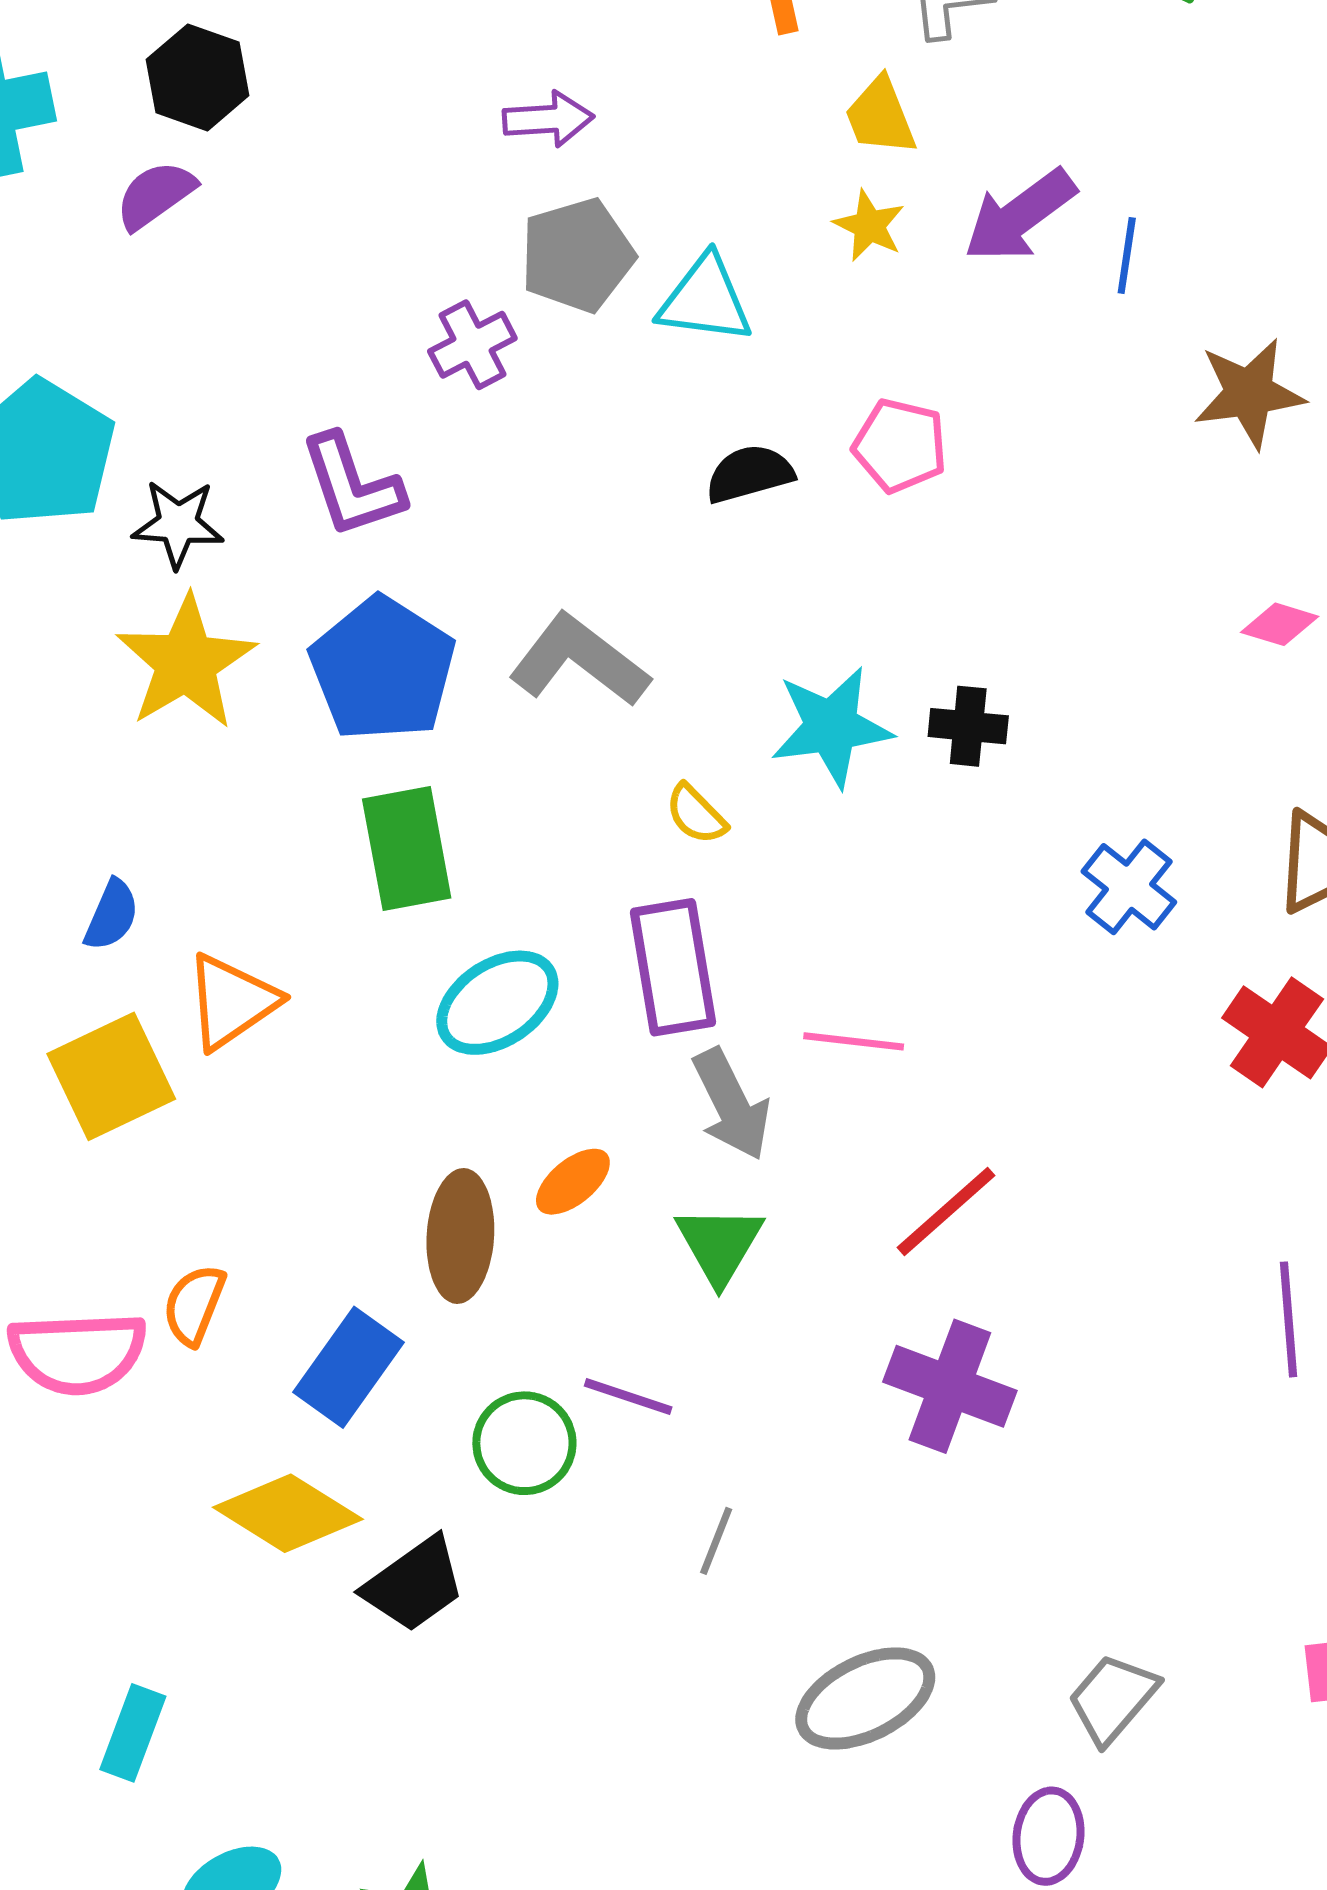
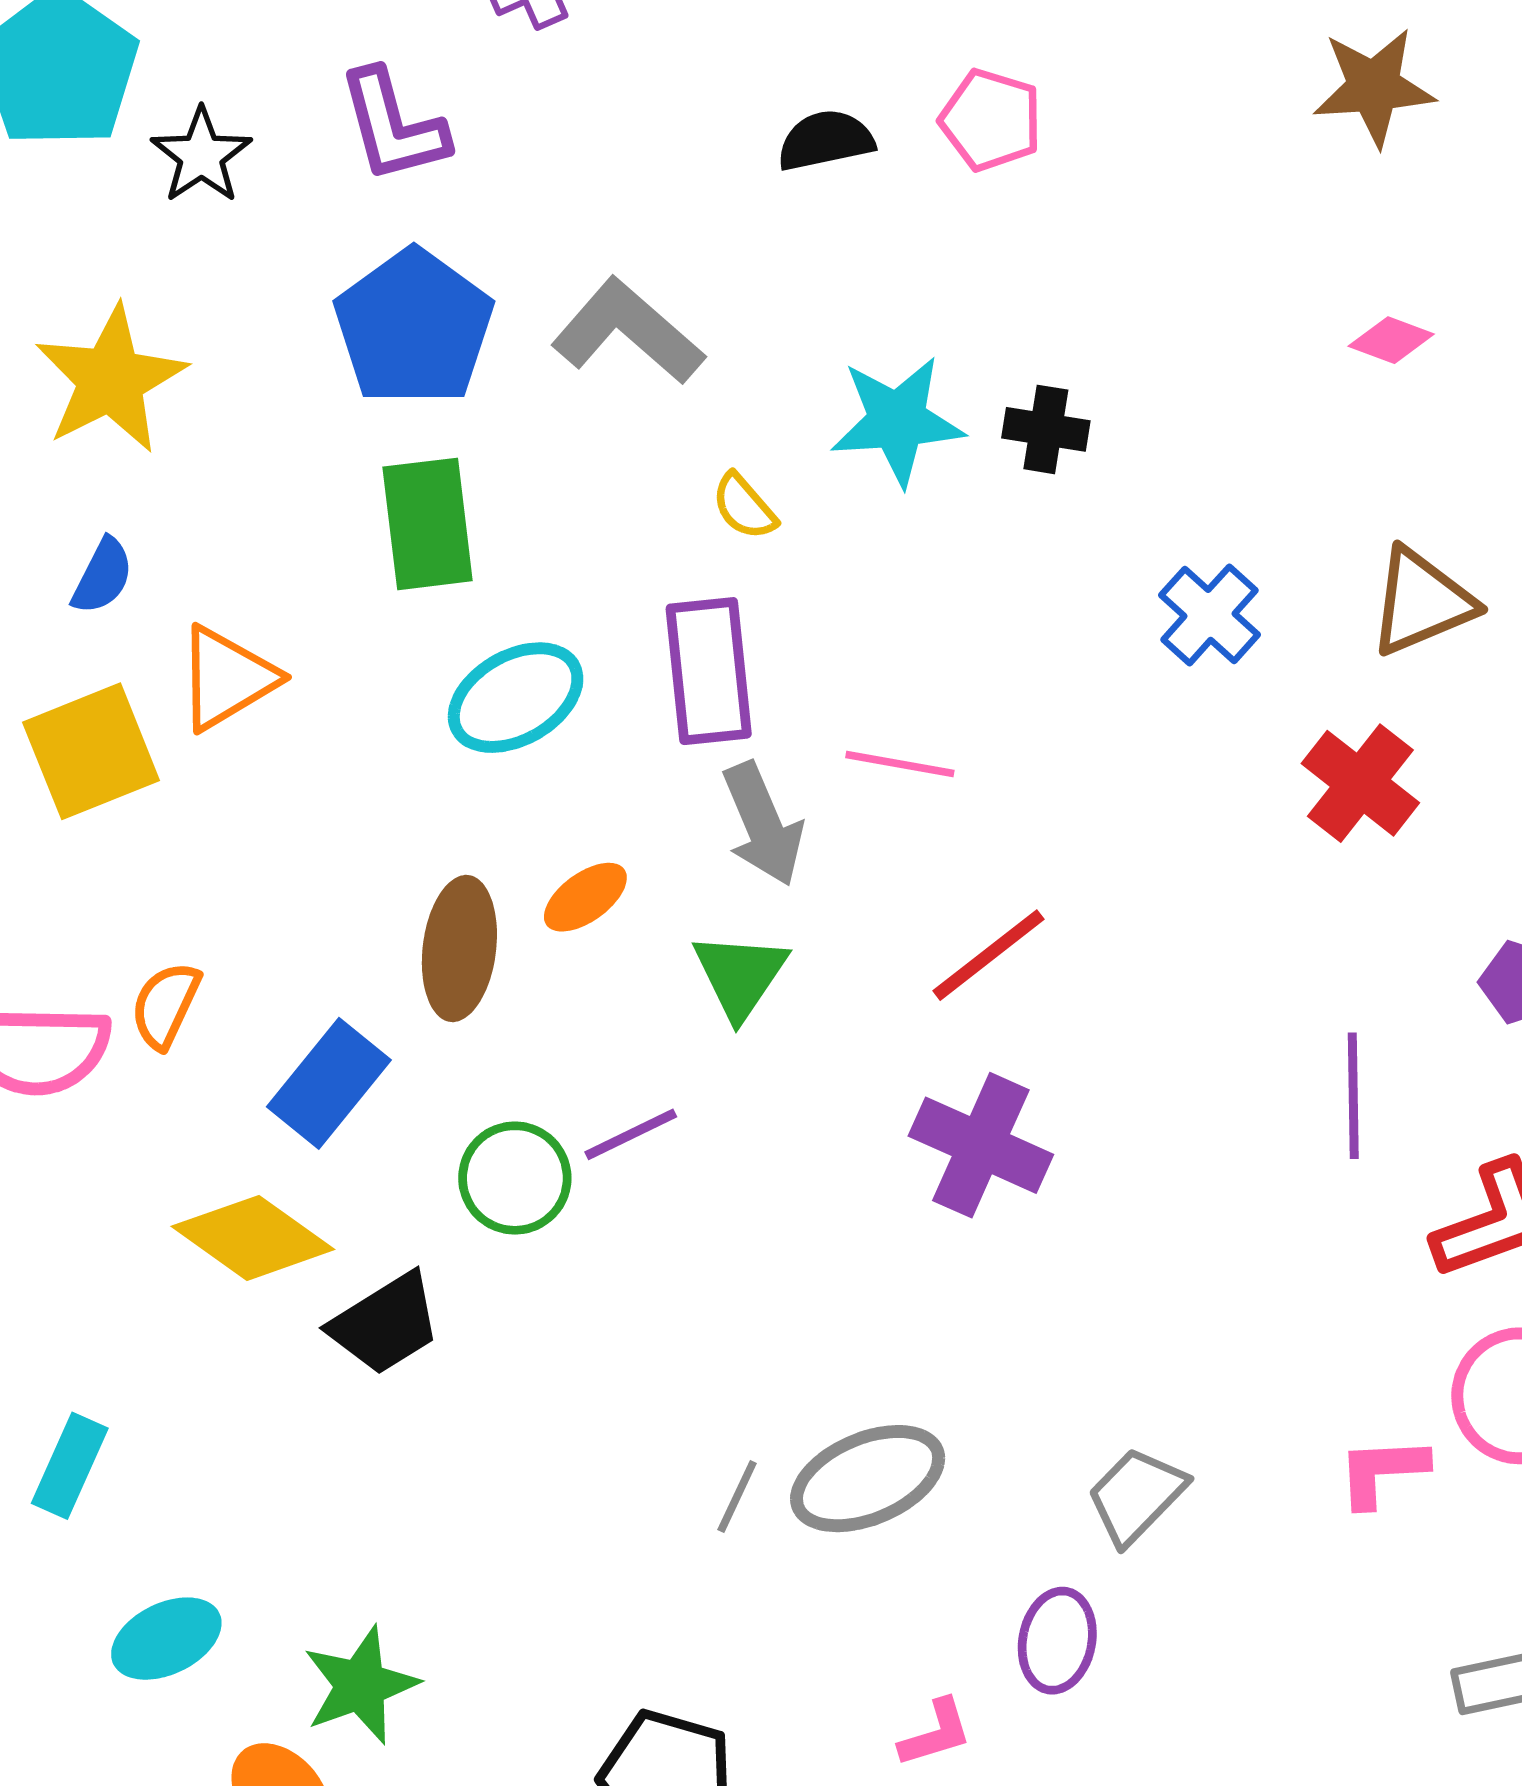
black star: (178, 524) -> (201, 156), turned 30
yellow star: (186, 662) -> (111, 379), moved
purple line: (628, 1396) -> (631, 1134), turned -48
gray line: (716, 1541) -> (737, 1496), moved

